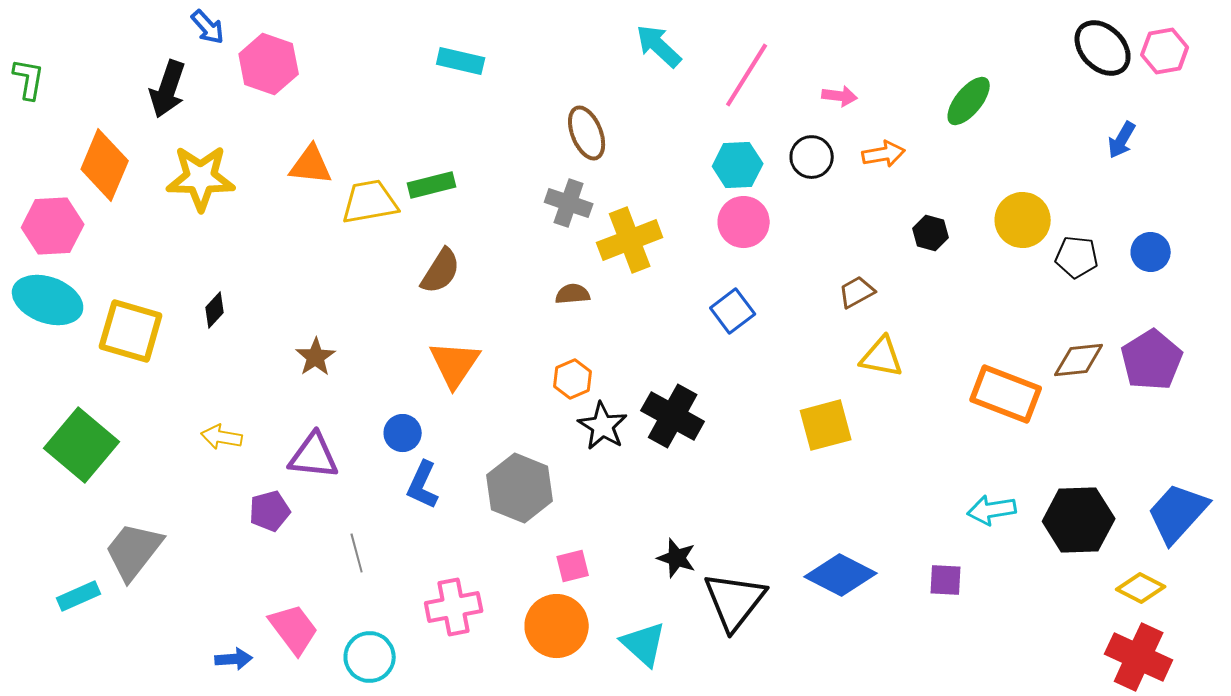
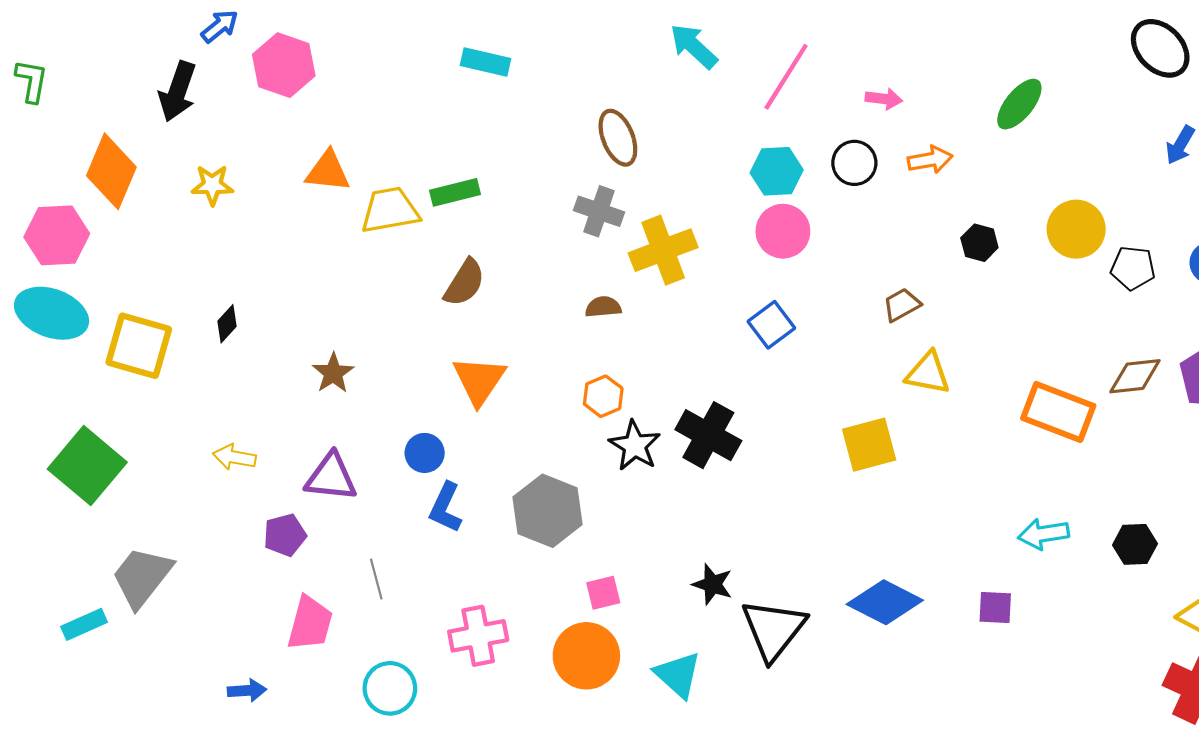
blue arrow: (208, 27) -> (220, 26), turned -87
yellow star: (201, 178) -> (212, 185), size x0.6
black hexagon: (1079, 520) -> (1135, 544), size x0.6
pink trapezoid: (294, 629) -> (310, 623), moved, turned 52

